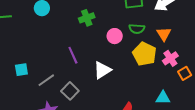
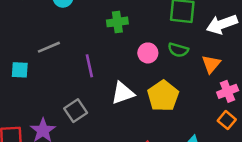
yellow pentagon: (144, 54) -> (163, 96), moved
pink cross: (170, 58) -> (228, 91), moved
orange square: (185, 73) -> (227, 120), turned -32
gray line: (46, 80) -> (49, 47), moved

